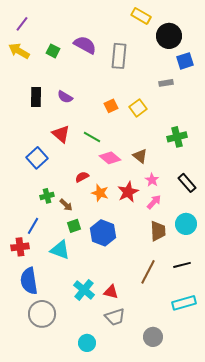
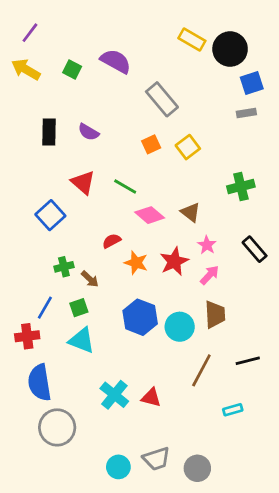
yellow rectangle: (141, 16) -> (192, 39), moved
gray rectangle: (119, 56) -> (162, 99), moved, turned -45
gray rectangle: (166, 83) -> (246, 113), moved
cyan circle: (186, 224) -> (180, 327), moved
green square: (74, 226) -> (79, 308), moved
cyan rectangle: (184, 303) -> (233, 410), moved, size x0.6
gray trapezoid: (115, 317) -> (157, 459), moved
gray circle: (153, 337) -> (197, 468), moved

